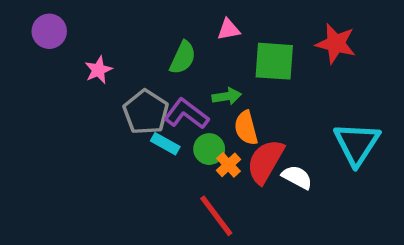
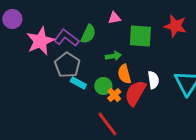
pink star: (98, 70) -> (40, 41), size x1.8
purple L-shape: (186, 114) -> (66, 38), moved
white semicircle: (297, 177) -> (153, 80), moved, turned 54

